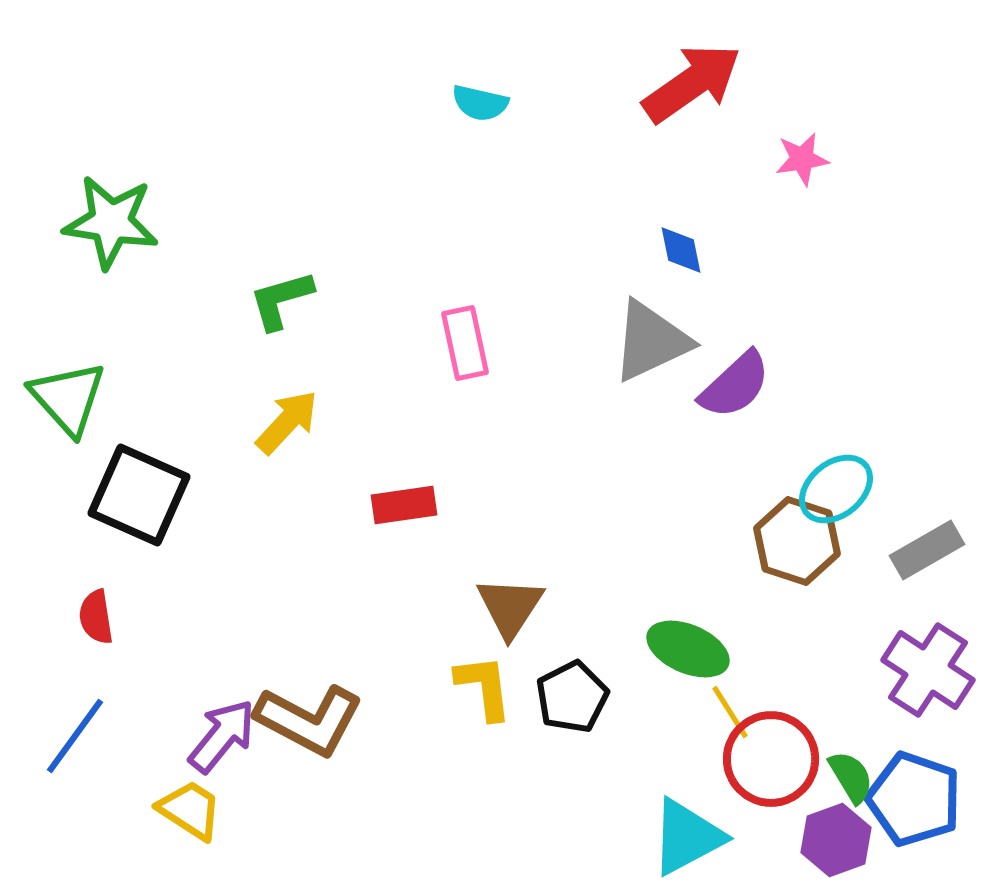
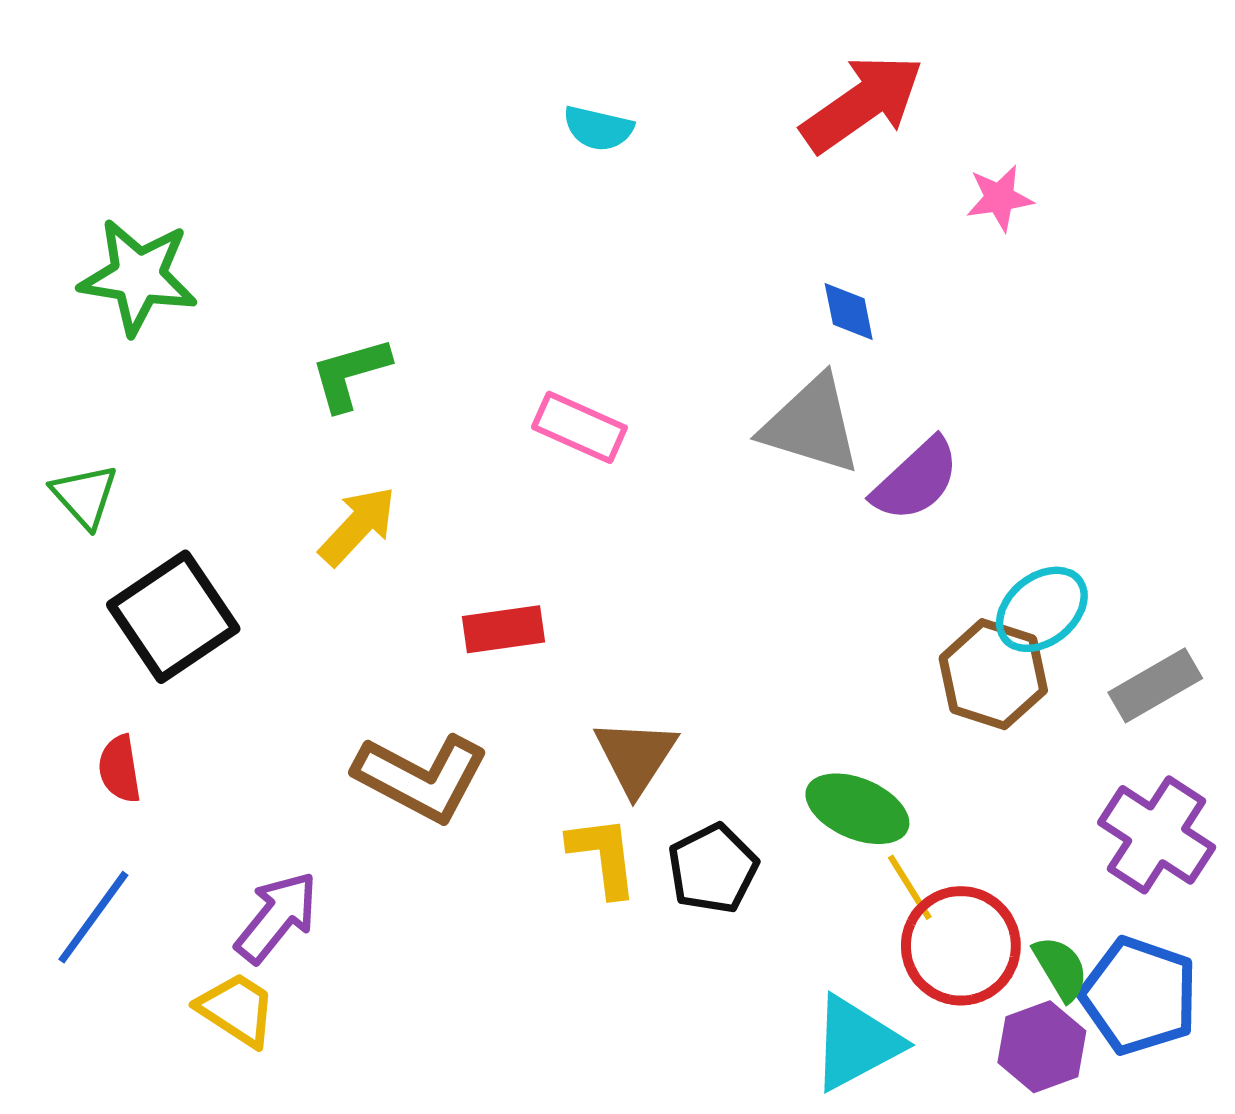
gray triangle: (651, 341) -> (811, 425), turned 42
pink rectangle: (465, 343) -> (579, 427), turned -54
green triangle: (68, 398) -> (85, 496), size x0.7
black square: (139, 495) -> (173, 617), turned 32
brown L-shape: (309, 720) -> (421, 778), moved

